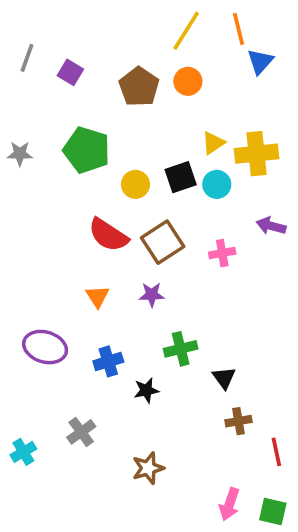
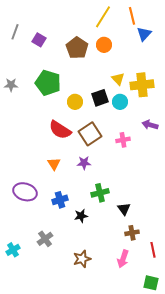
yellow triangle: (213, 143) -> (118, 79), turned -40
pink arrow: (229, 504) -> (123, 259), moved

